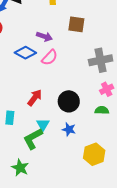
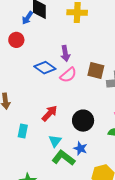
brown square: (76, 24) -> (96, 71), moved
purple arrow: (44, 37) -> (65, 54), turned 56
green L-shape: (33, 139) -> (63, 158), moved, turned 60

